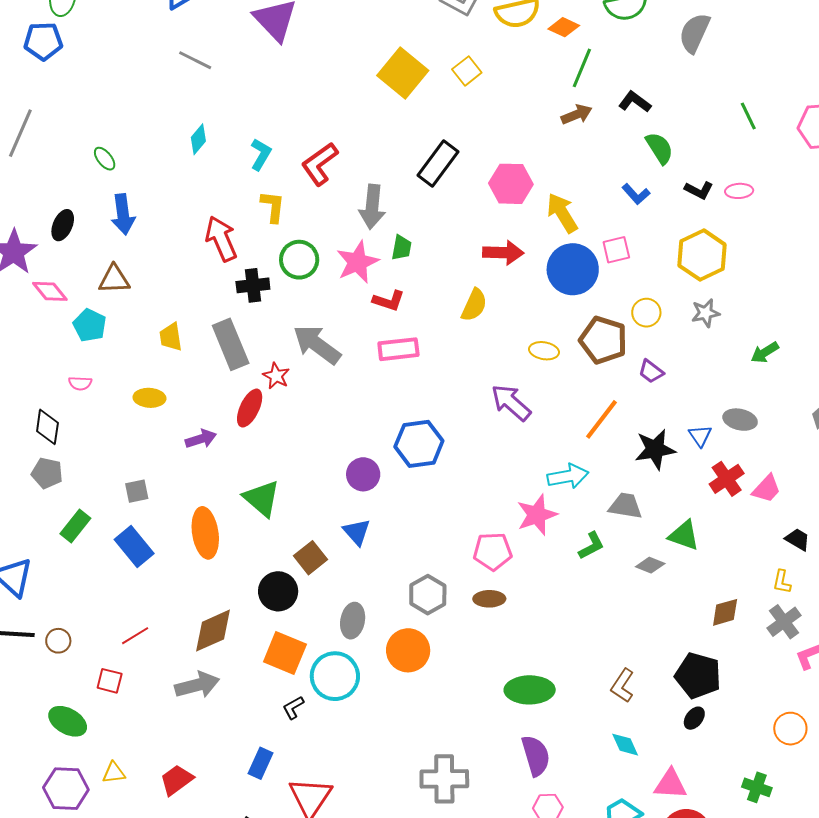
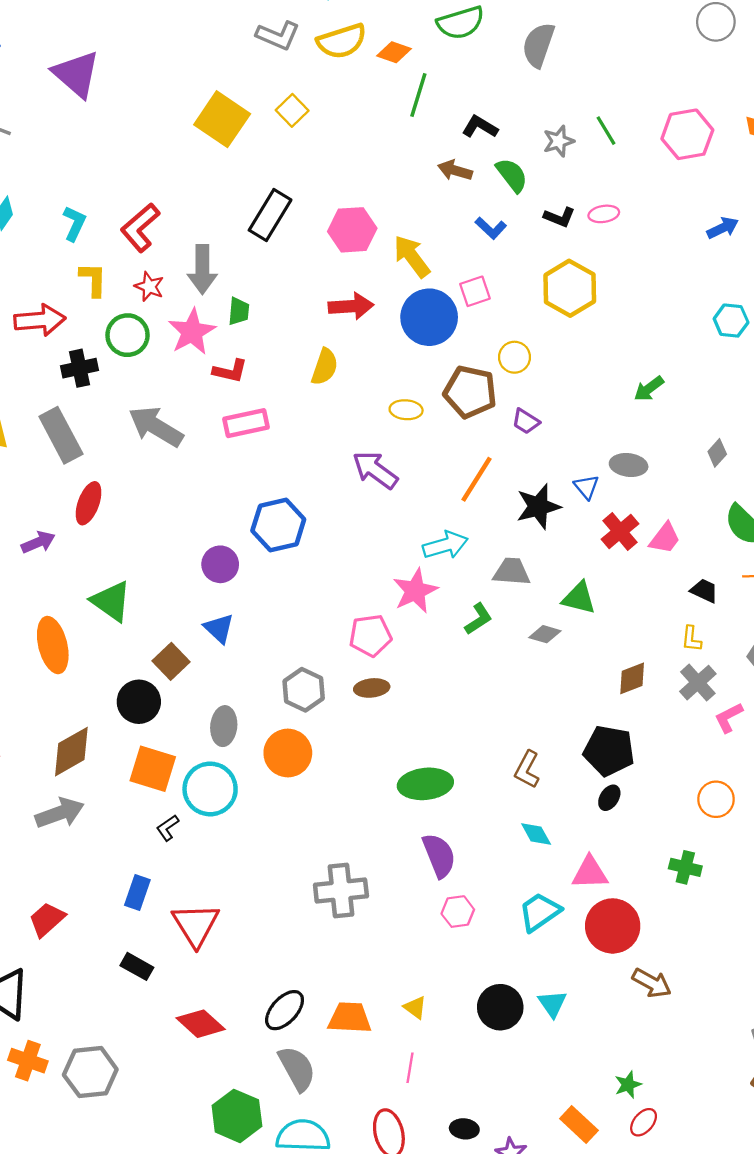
brown arrow: (577, 114) -> (455, 170), moved, turned -136
red arrow: (221, 239) -> (40, 320), turned 114
gray star: (706, 313) -> (559, 141), moved
red star: (276, 376) -> (149, 287), moved

